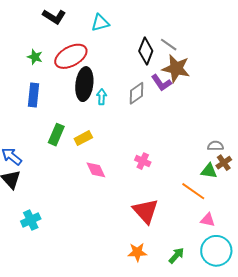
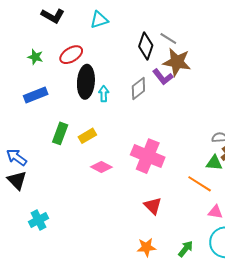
red ellipse: (71, 56) -> (71, 55), size x0.7
blue rectangle: (34, 95) -> (36, 95), turned 65
pink cross: (143, 161) -> (148, 156), size x2.0
pink diamond: (96, 170) -> (101, 167), turned -35
red triangle: (146, 211) -> (153, 206), size x0.7

